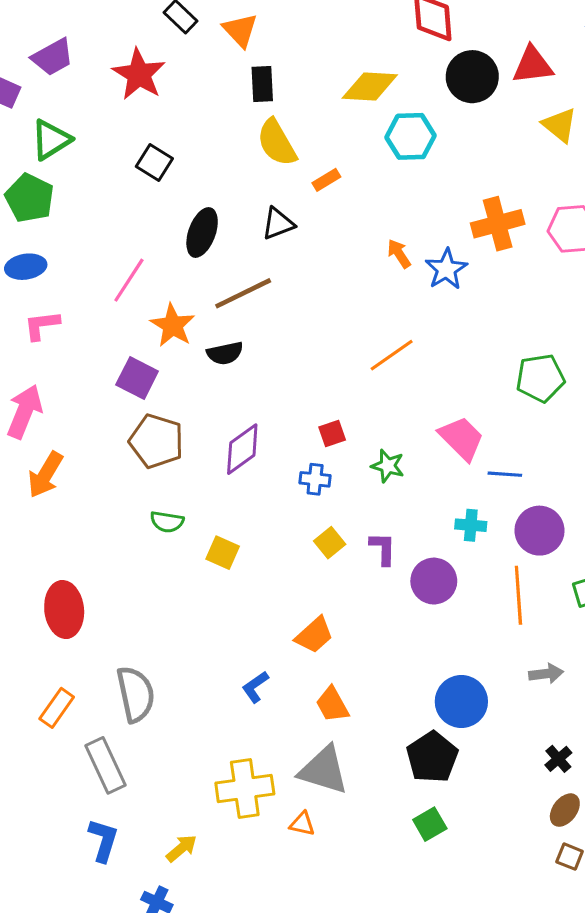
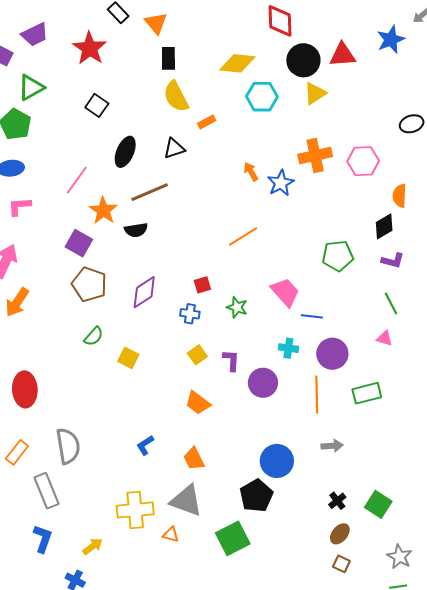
yellow triangle: (560, 125) -> (315, 93), moved, turned 45
green semicircle: (167, 522) -> (94, 336), turned -60
orange trapezoid: (314, 635) -> (198, 403), moved, turned 76
green square: (430, 824) -> (233, 538), moved, size x1.6

